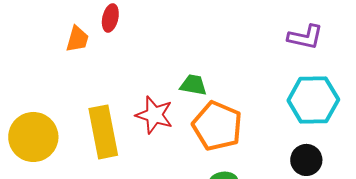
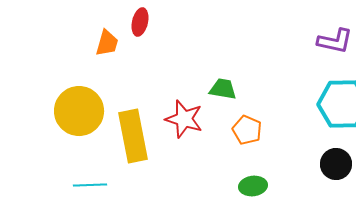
orange pentagon: (217, 126) -> (247, 130), size x0.6
yellow circle: (33, 137) -> (79, 111), moved

